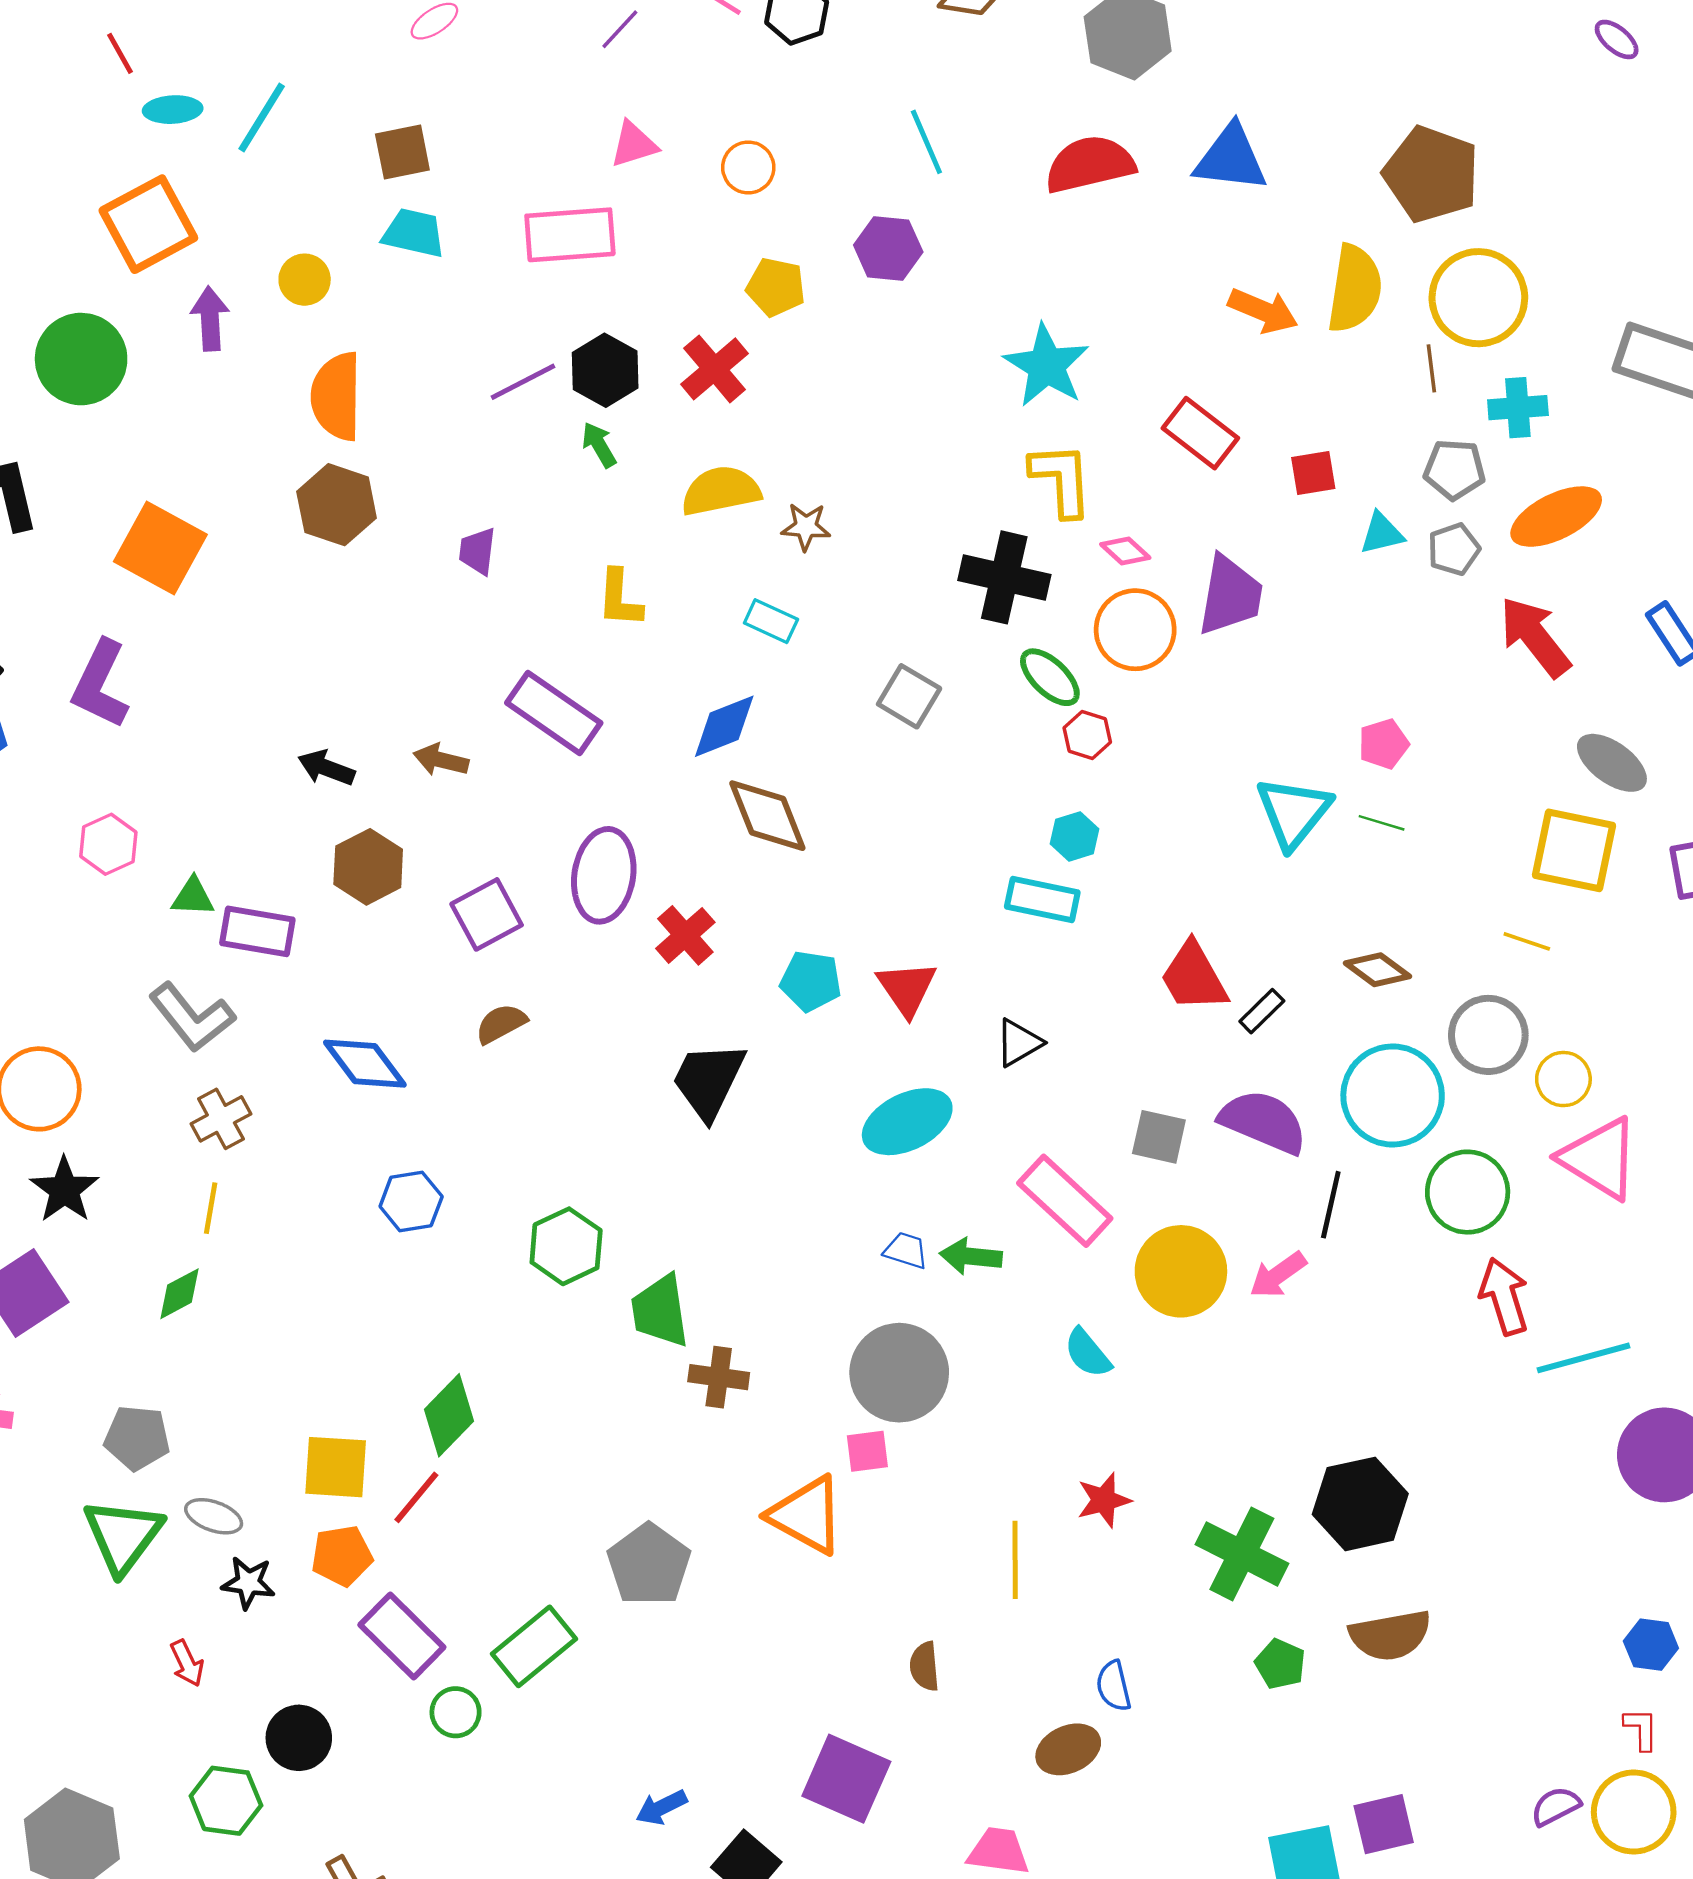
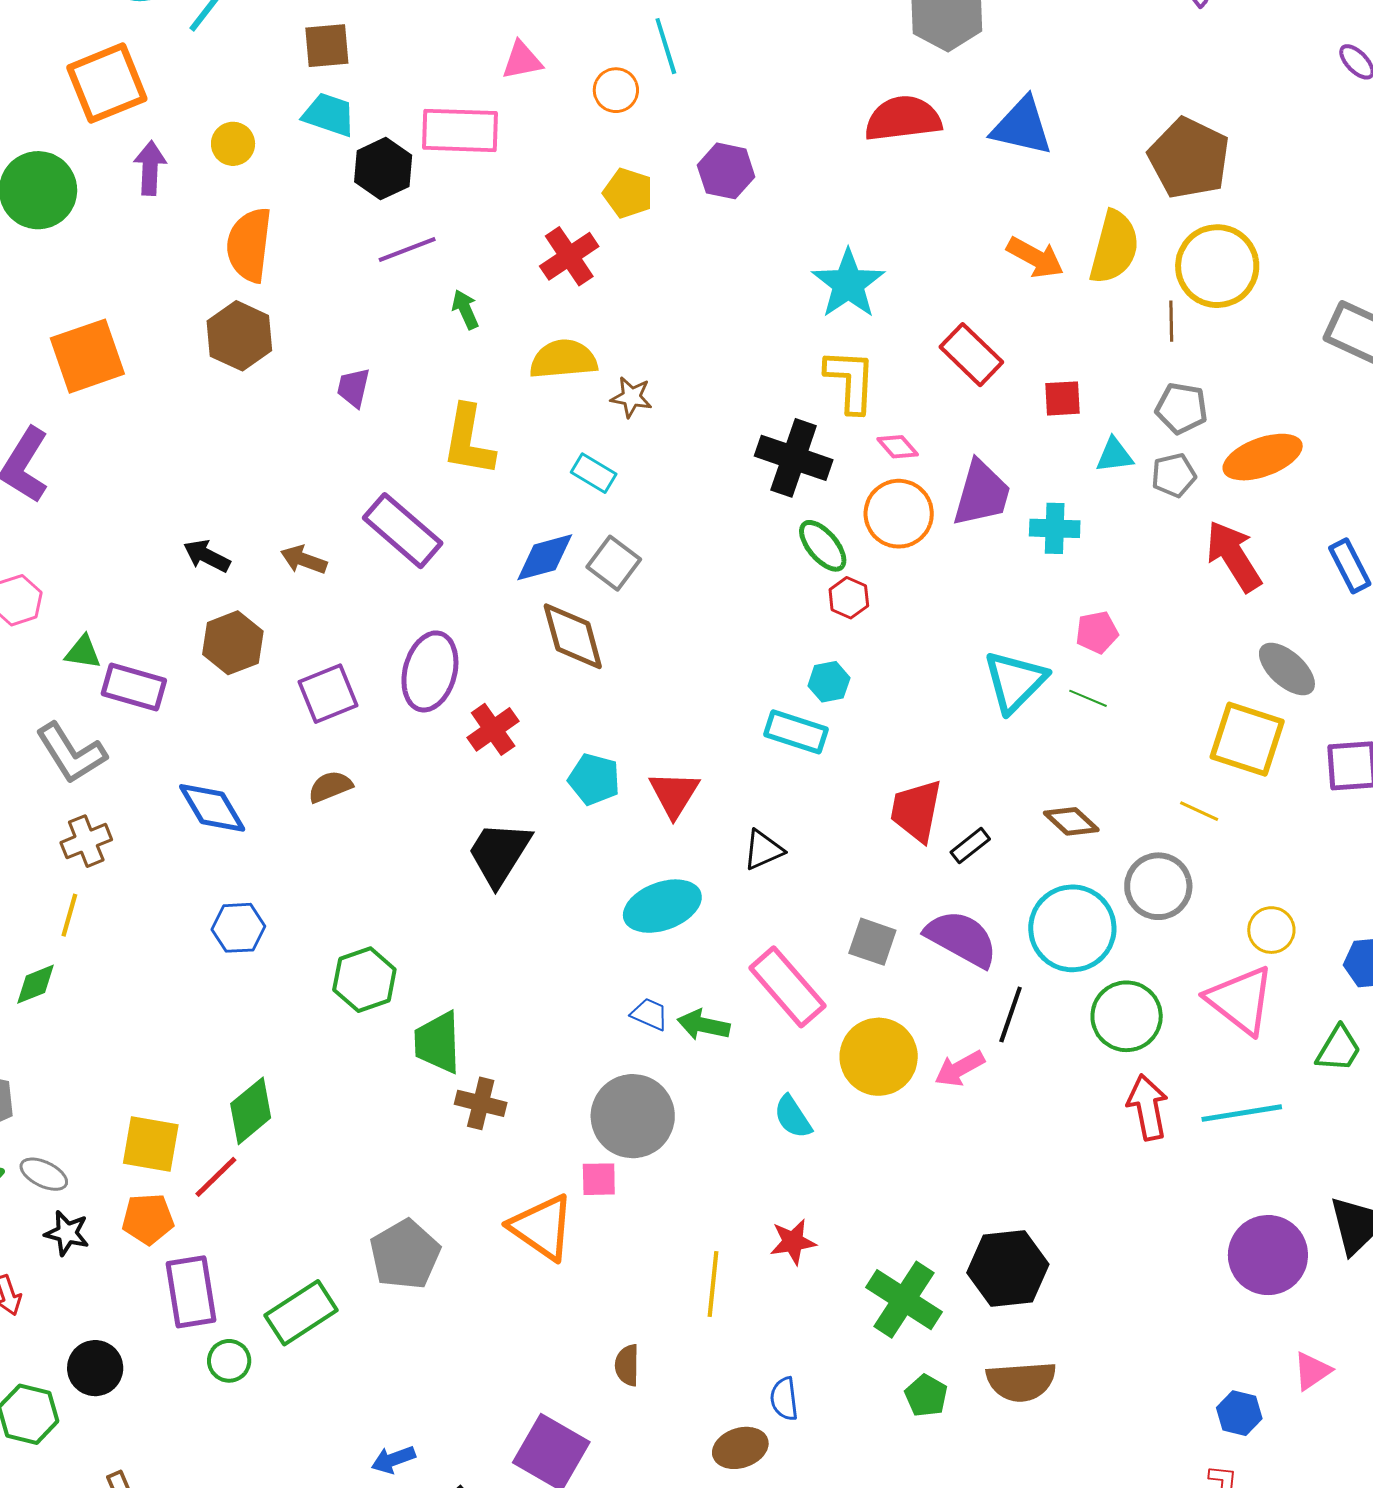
cyan line: (926, 142) -> (666, 46), moved
black hexagon: (605, 370) -> (383, 169), moved
cyan cross: (1518, 408) -> (1055, 528), moved
orange square: (160, 548) -> (87, 356), turned 36
yellow L-shape: (620, 598) -> (469, 440), size x1.4
gray square: (909, 696) -> (614, 563), moved
red trapezoid: (1194, 977) -> (916, 811), turned 34
yellow circle: (1563, 1079) -> (1271, 930), moved
cyan line: (1584, 1358) -> (1242, 1113), moved
purple rectangle: (402, 1636) -> (191, 1292), turned 30

